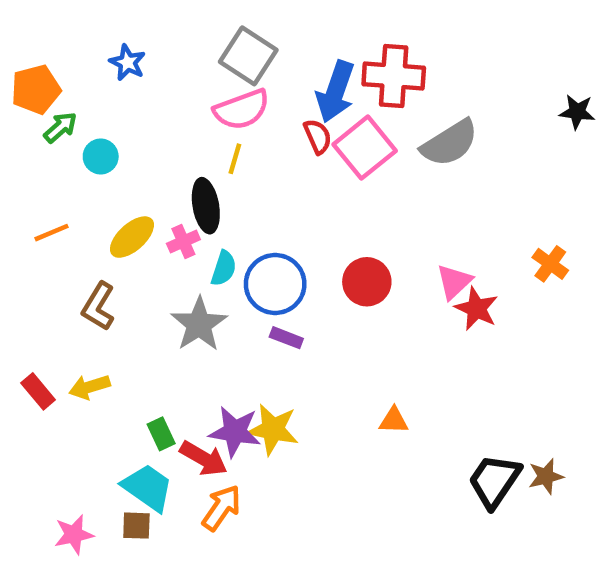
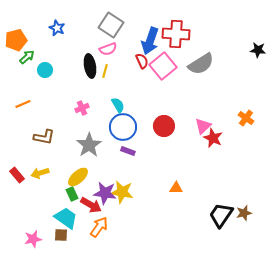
pink semicircle: (242, 110) -> (108, 49), size x0.7
black ellipse: (206, 206) -> (90, 66), moved
yellow ellipse: (132, 237) -> (78, 177), moved
cyan semicircle: (224, 268) -> (118, 105), moved, turned -49
brown L-shape: (98, 306) -> (44, 137), turned -110

